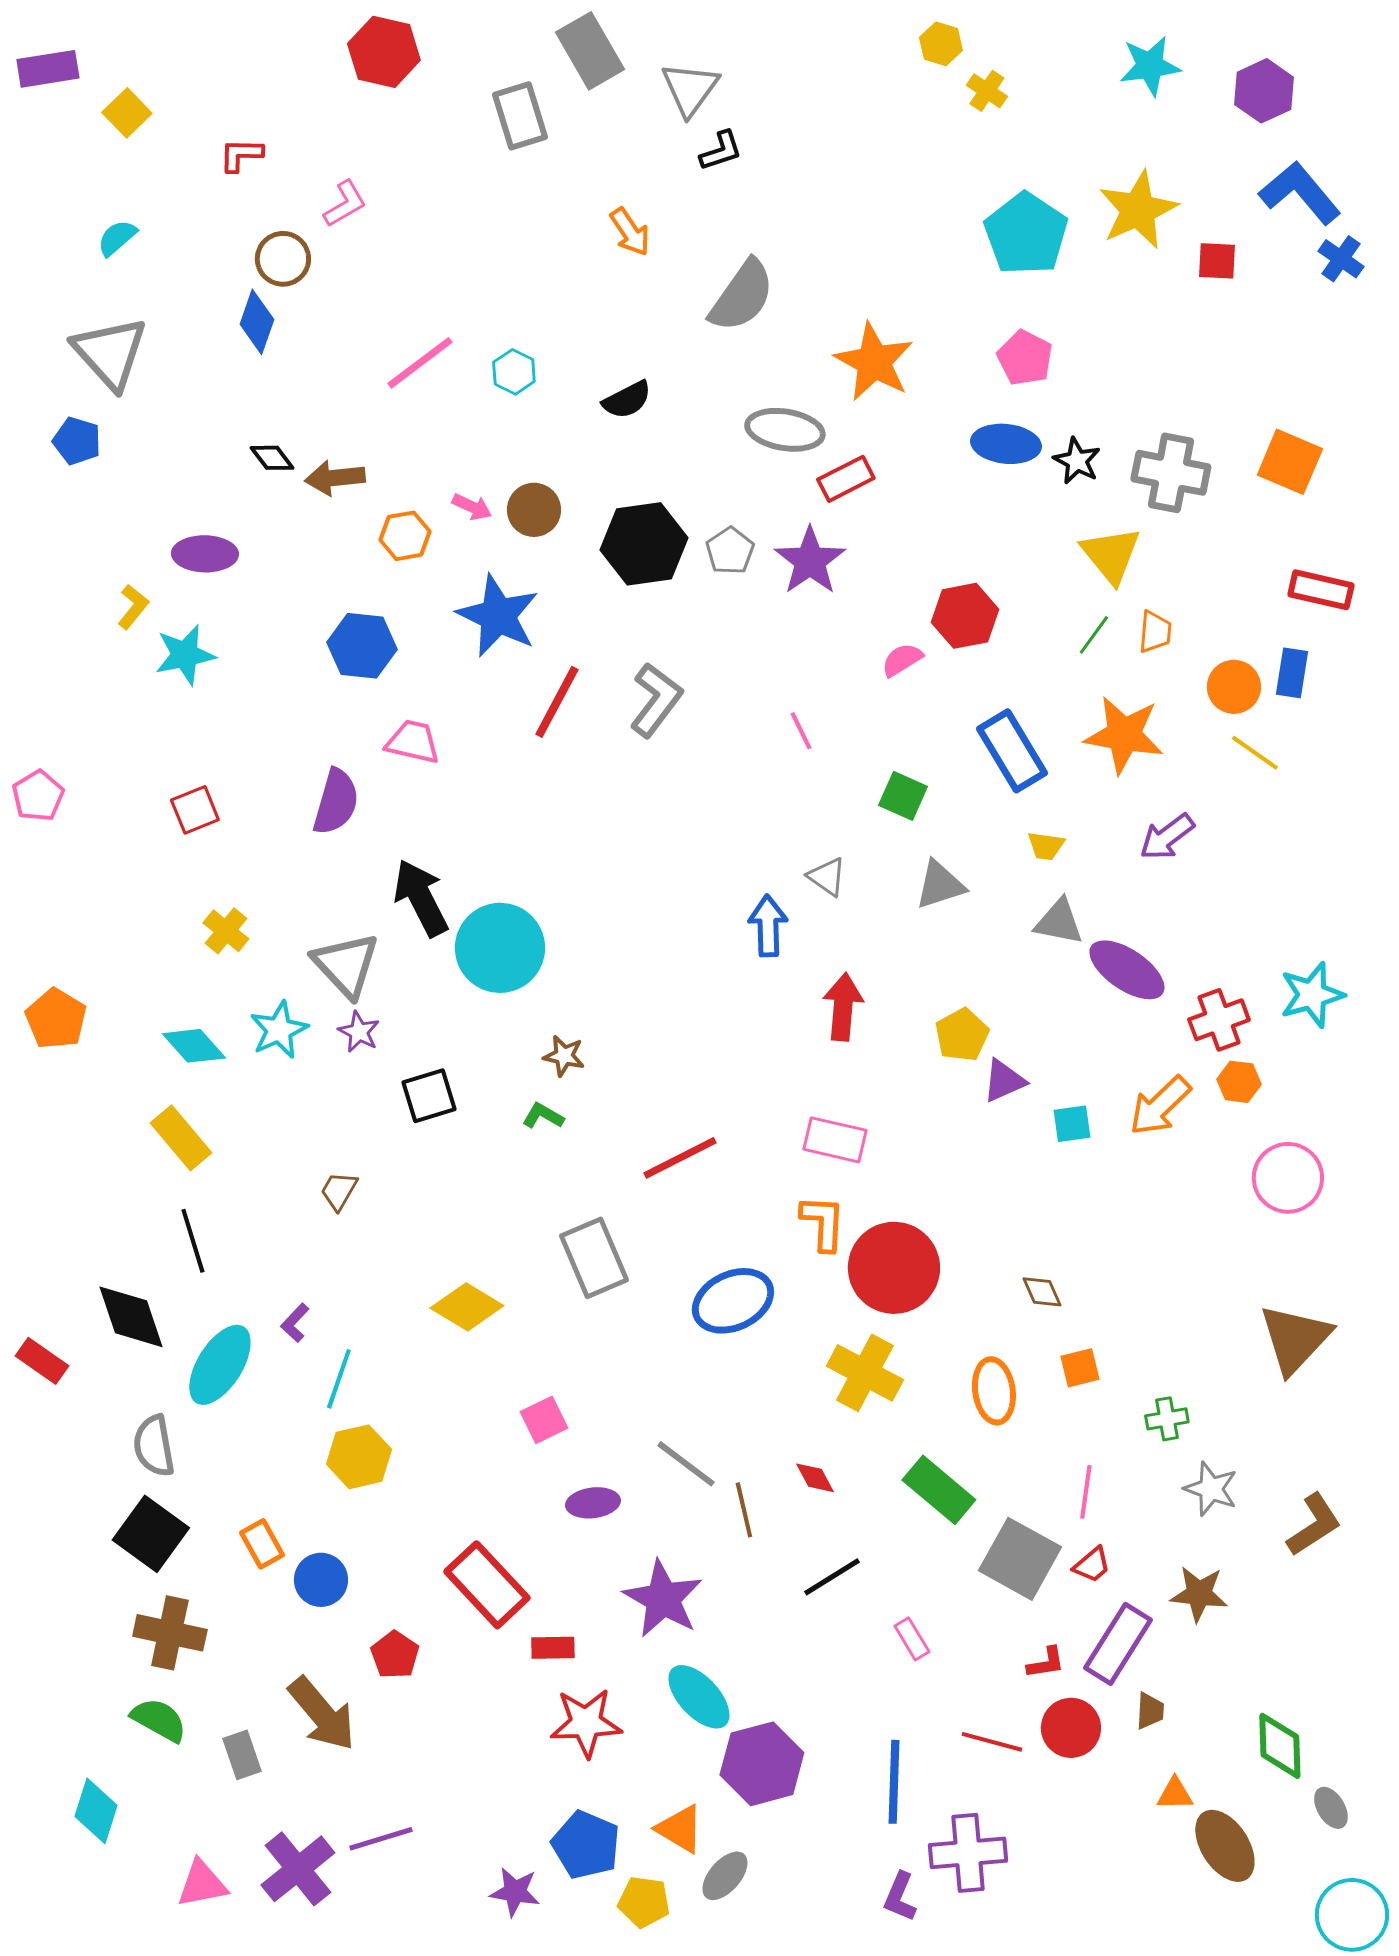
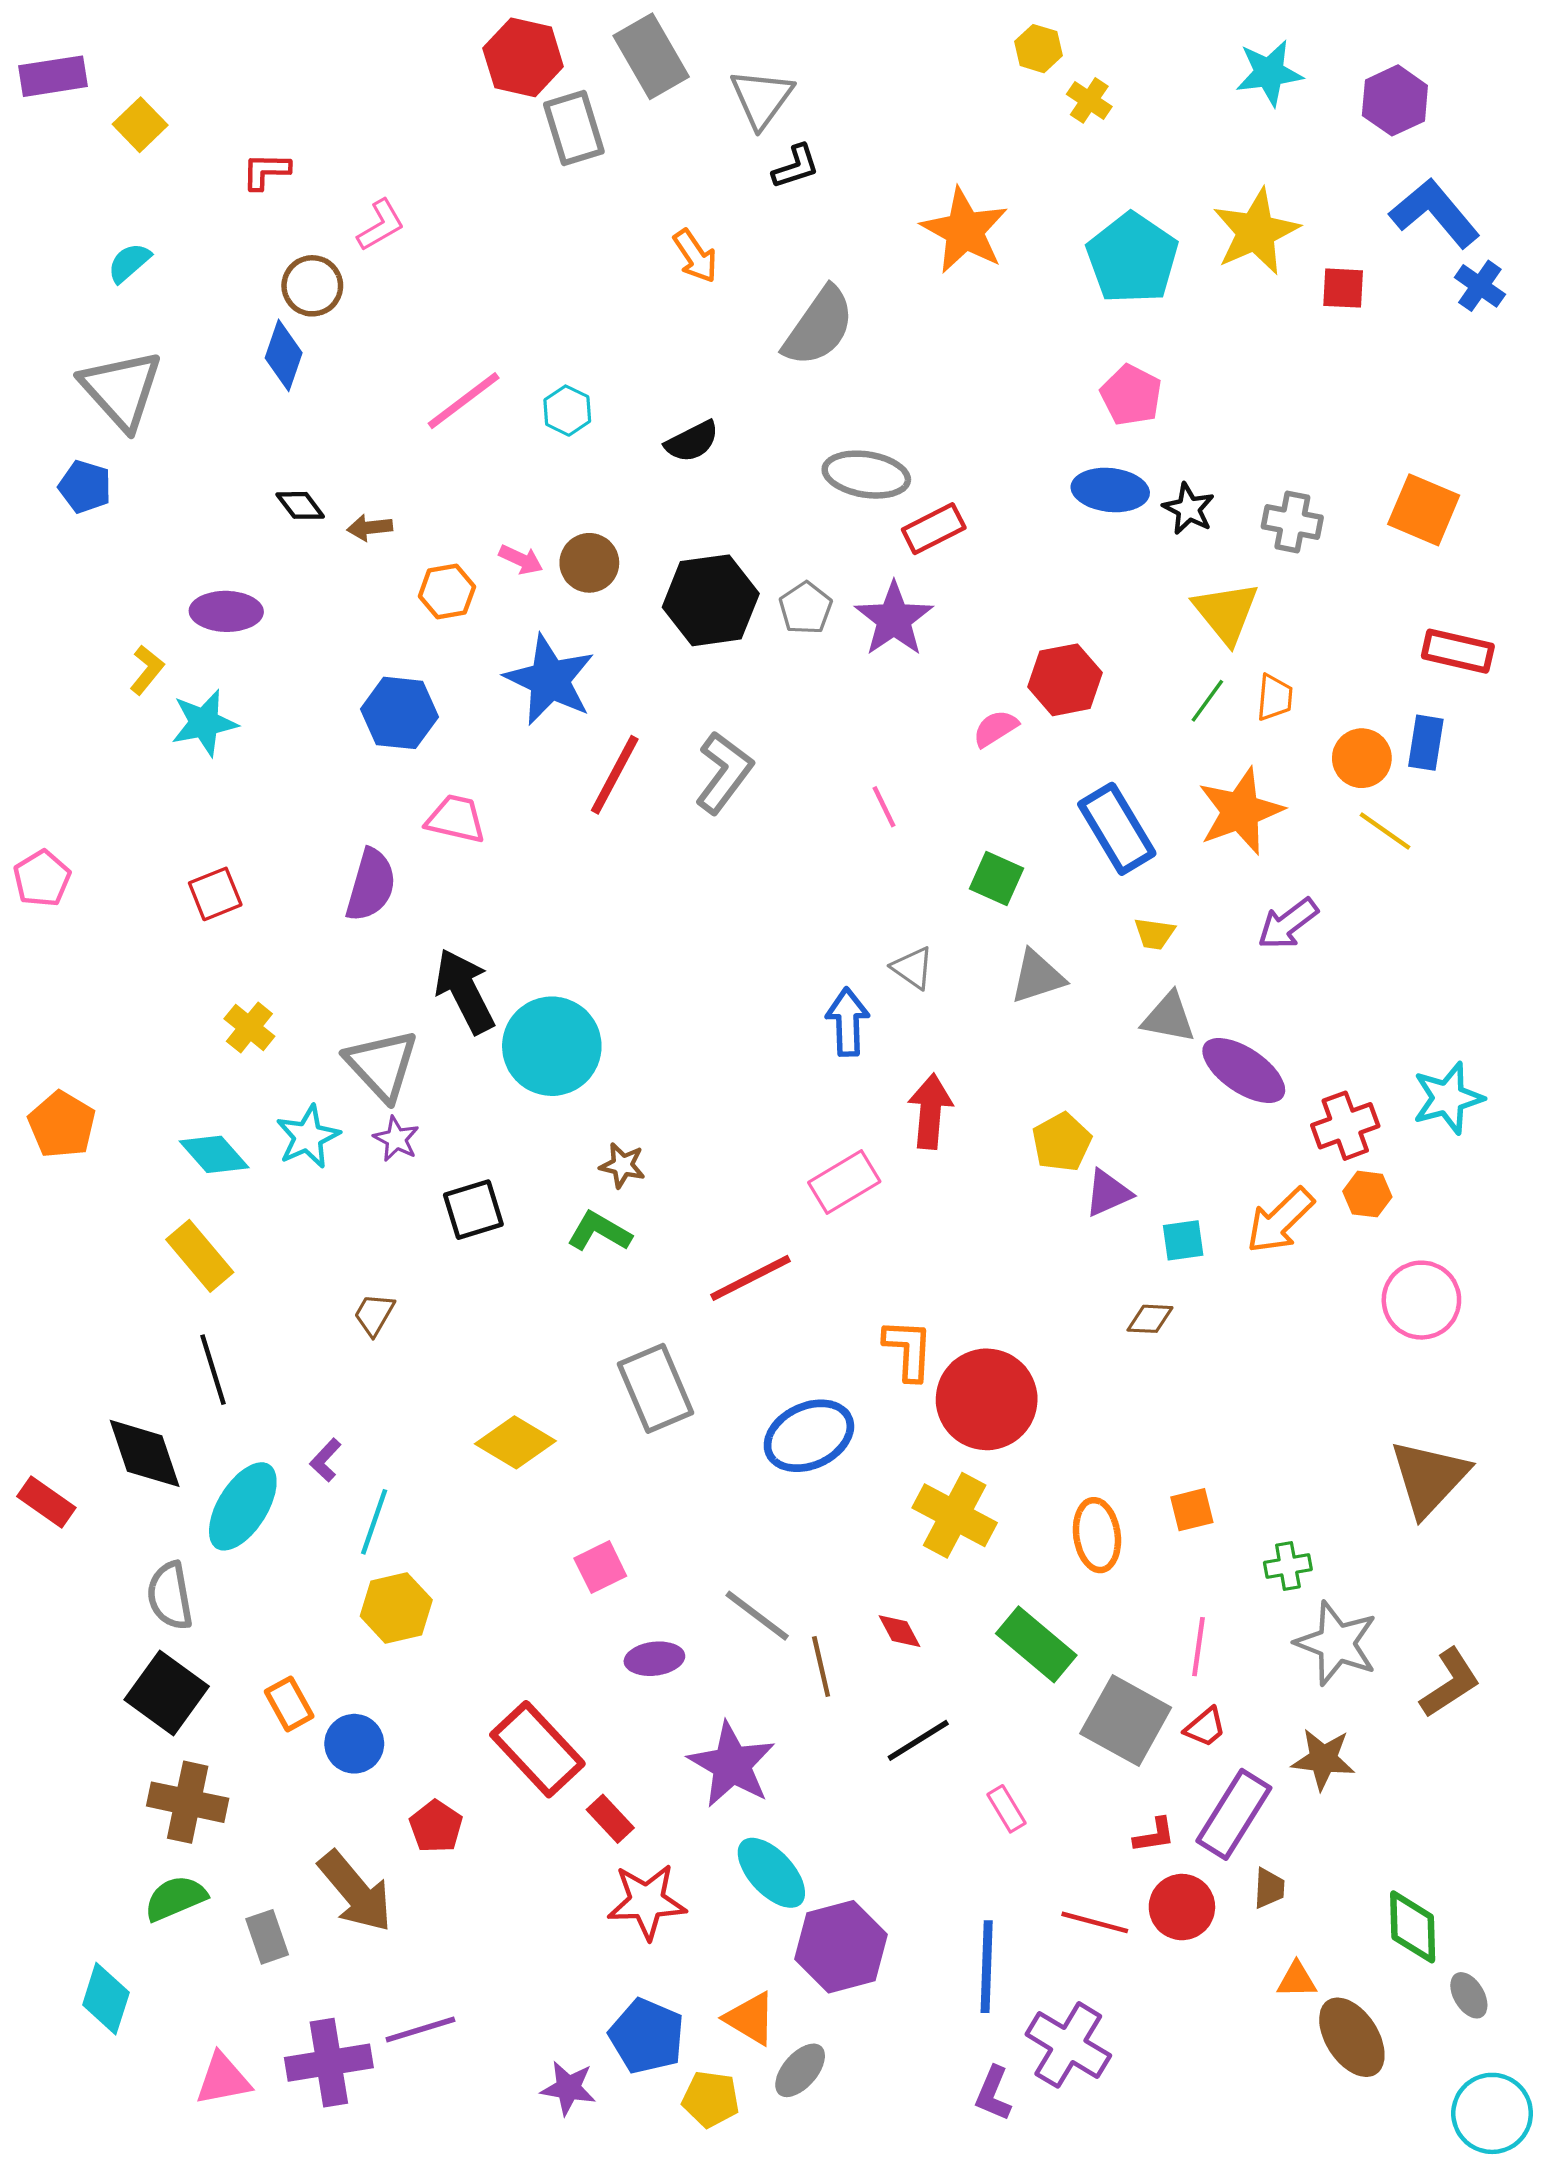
red hexagon: (384, 52) -> (523, 57), moved
orange star: (874, 362) -> (965, 231), moved
gray cross: (1171, 473) -> (1292, 522), size x0.7
brown arrow: (335, 478) -> (370, 528), size x0.7
orange star: (1124, 735) -> (1240, 811), turned -30
green L-shape: (543, 1116) -> (599, 1232), size x1.4
pink rectangle: (835, 1140) -> (844, 1182), moved, turned -44
brown diamond: (1042, 1292) -> (1150, 1319), moved, turned -63
gray star: (1211, 1489) -> (1336, 1643), size x1.4
red rectangle: (553, 1648) -> (610, 1819), turned 48
green semicircle: (159, 1720) -> (175, 1898), turned -52
purple cross: (968, 1853) -> (1068, 2045), turned 36
purple cross: (298, 1869) -> (329, 2063), turned 30

